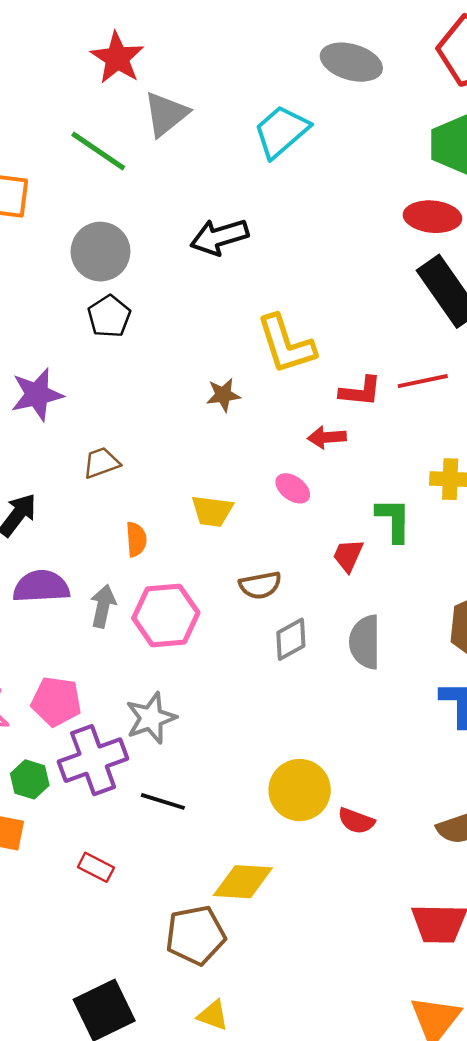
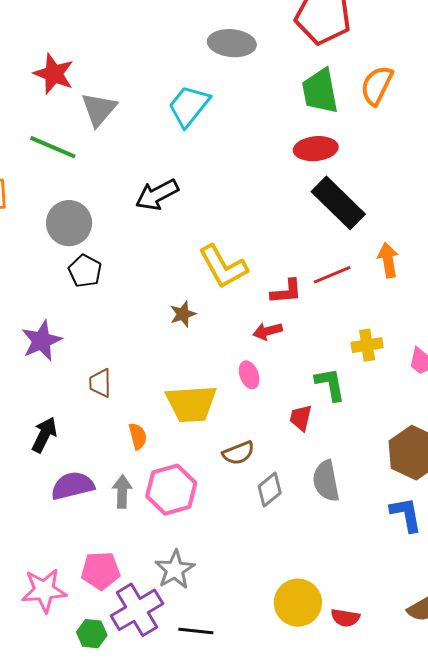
brown trapezoid: (101, 463) -> (100, 383), turned -60
pink ellipse: (293, 488) -> (249, 375), turned 44
yellow trapezoid: (212, 511) -> (191, 404), size x1.6

